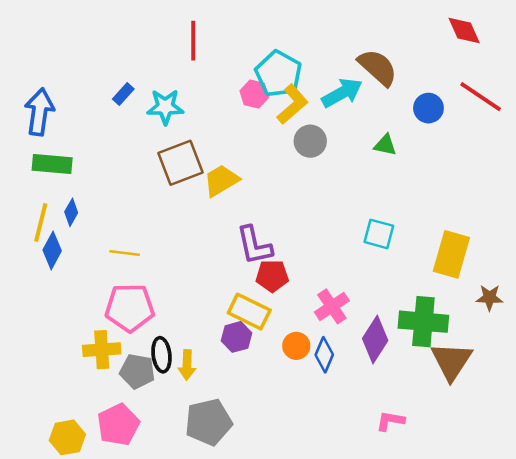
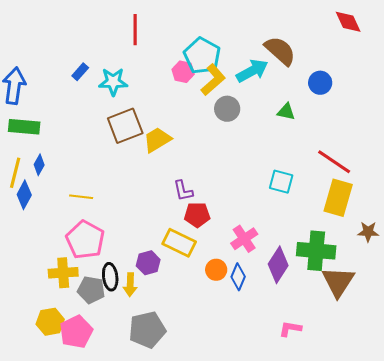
red line: (481, 97) -> (334, 162), moved
purple L-shape: (254, 245) -> (183, 191), size x0.7
pink pentagon: (130, 308) -> (85, 240), turned 30
purple hexagon: (236, 337) -> (148, 263), moved
yellow hexagon: (67, 437) -> (50, 322), moved

